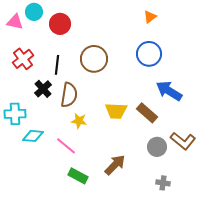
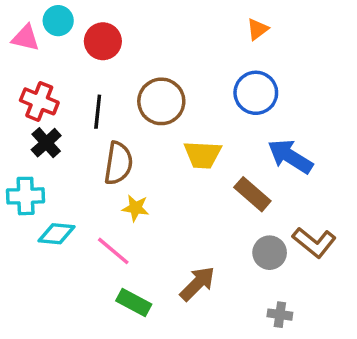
red cross: (23, 59) -> (39, 101), turned -30
black cross: (43, 89) -> (46, 143), moved
yellow trapezoid: (116, 111) -> (203, 155), moved

